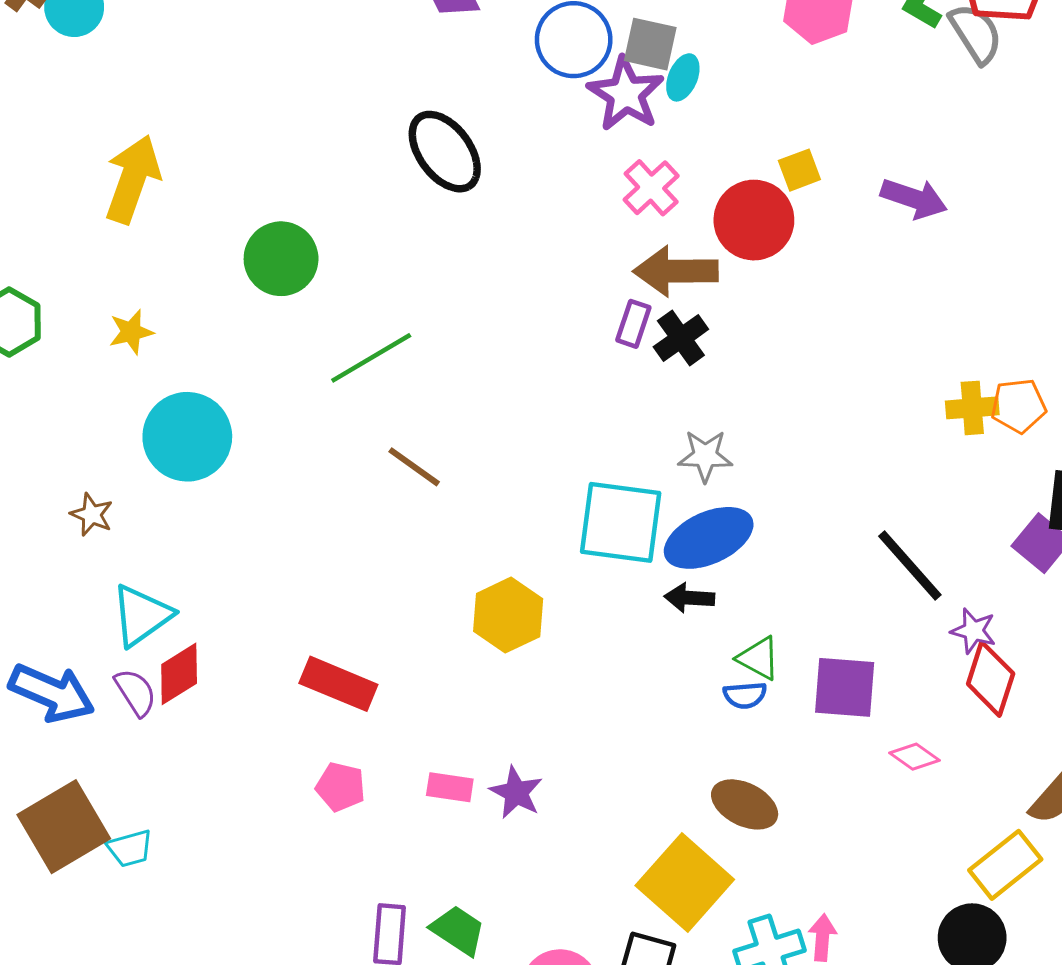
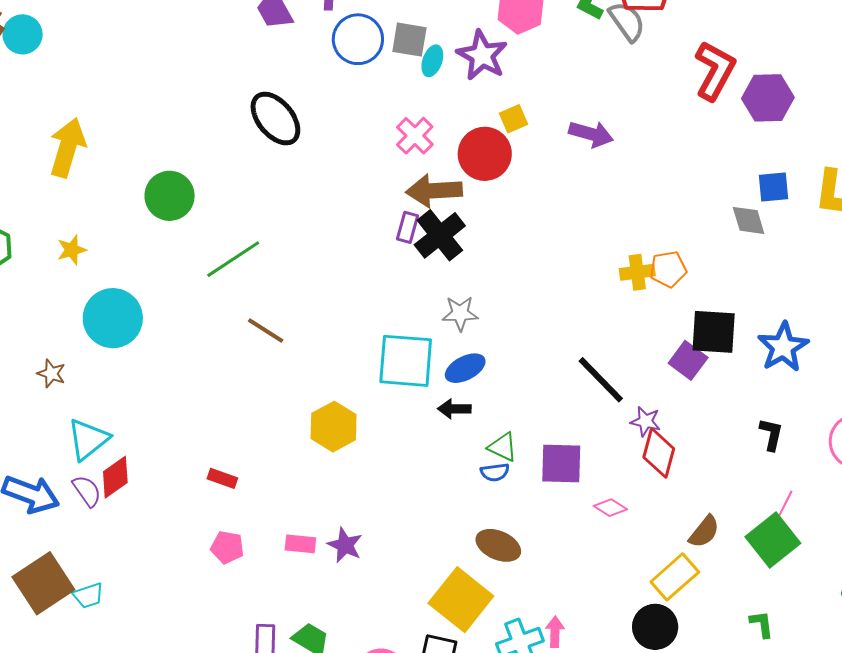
purple star: (626, 94) -> (482, 55), moved
black cross: (681, 338) -> (440, 235), size x1.4
blue ellipse: (709, 538) -> (465, 368), size x0.7
red rectangle: (338, 684) -> (222, 478), size x0.6

